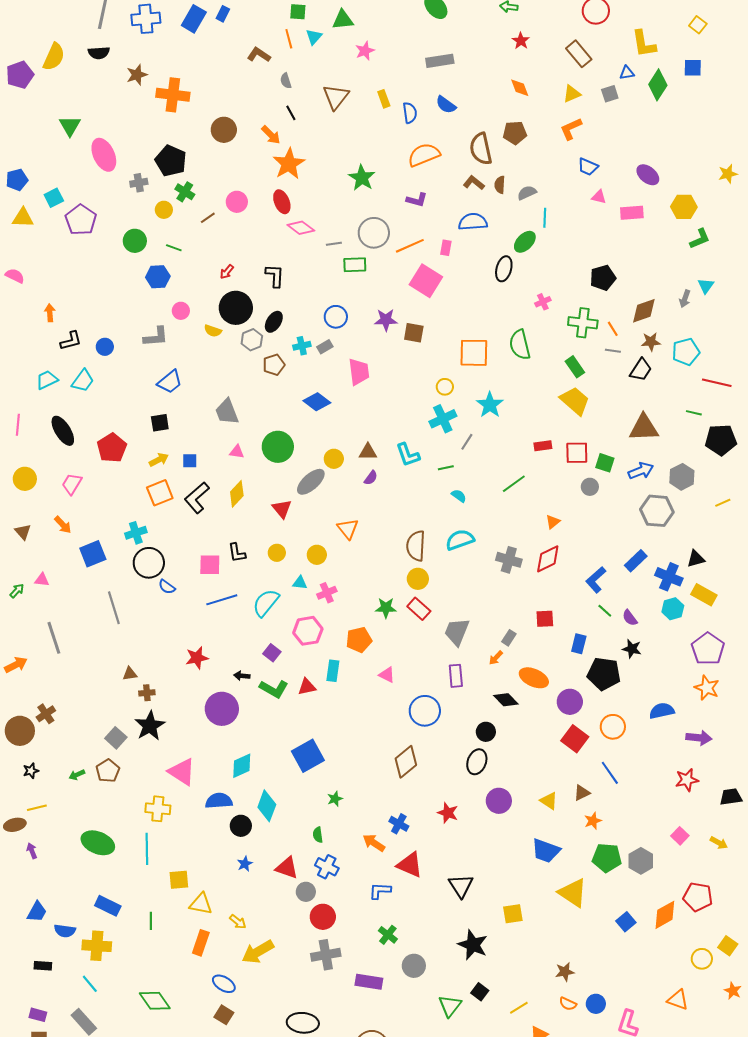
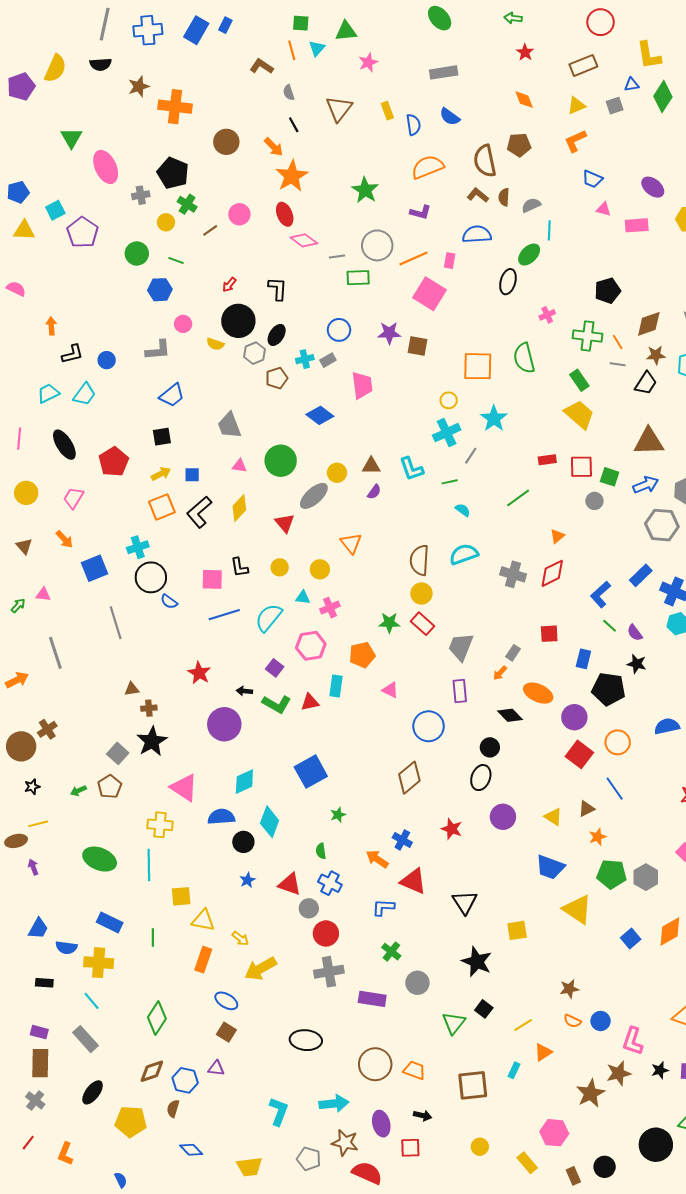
brown rectangle: (579, 54) -> (583, 65), turned -72
red star: (197, 658) -> (199, 673), turned -30
green diamond: (155, 1001) -> (157, 1018), turned 68

